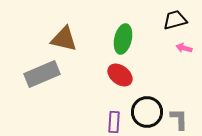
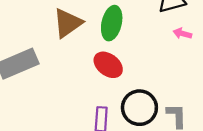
brown triangle: (64, 39) -> (68, 23), moved, turned -48

